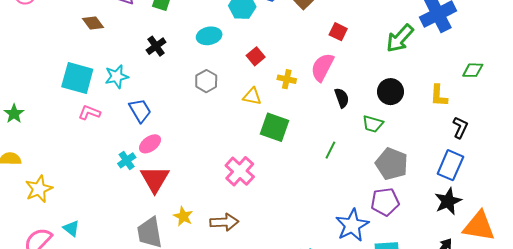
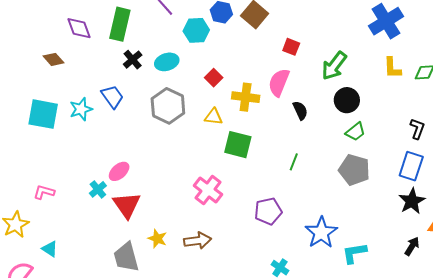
green arrow: (400, 38) -> (334, 66), moved
black cross: (156, 46) -> (133, 60), moved
yellow cross: (287, 79) -> (246, 97), size x1.5
gray hexagon: (206, 81) -> (168, 106), size x1.6
yellow L-shape: (439, 96) -> (392, 68), moved
blue trapezoid: (140, 110) -> (112, 97), moved
pink L-shape: (89, 113) -> (44, 192), moved
green trapezoid: (373, 124) -> (355, 132), moved, turned -50
purple pentagon: (385, 202) -> (268, 211), moved
cyan triangle: (71, 228) -> (50, 249), moved

